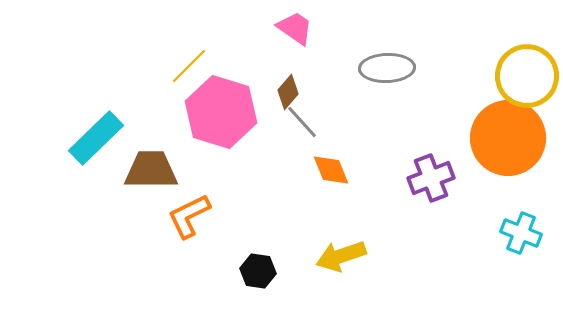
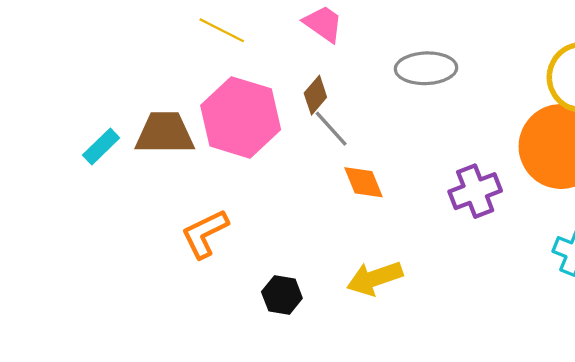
yellow line: (189, 66) -> (222, 30), moved, turned 72
cyan rectangle: (96, 138) -> (101, 146), size x0.6
brown trapezoid: (151, 170) -> (165, 133), moved

